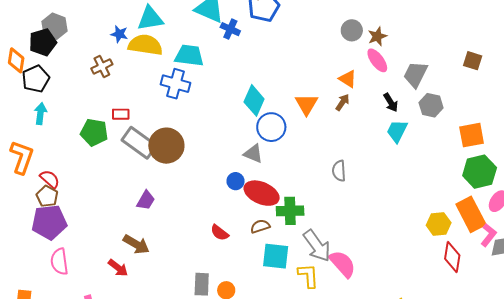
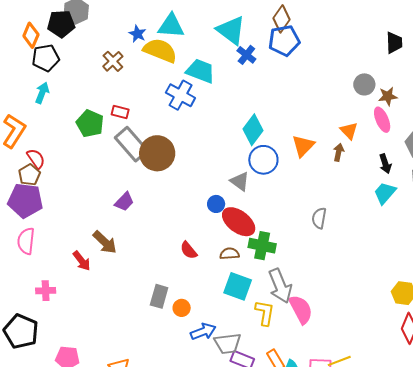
brown cross: (102, 66) -> (113, 61), turned -30
brown arrow: (343, 102) -> (339, 152), turned -36

